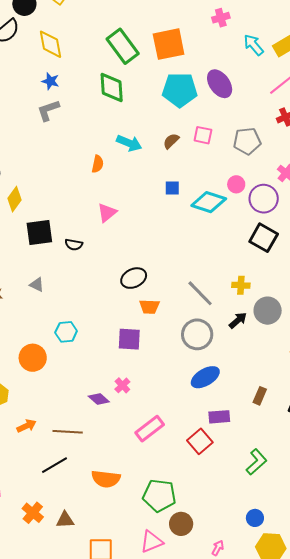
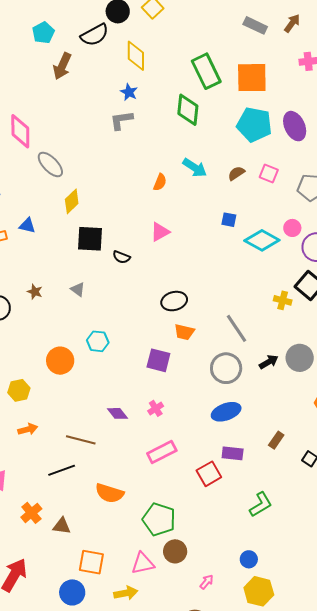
yellow cross: (241, 285) -> (283, 300), moved
pink cross: (122, 385) -> (156, 408), moved
orange arrow: (26, 426) -> (28, 429), moved

